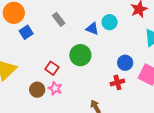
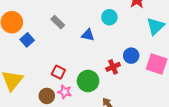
blue triangle: (92, 29) -> (88, 35), moved
green circle: (80, 55) -> (88, 81), moved
red cross: (117, 82) -> (113, 67), moved

